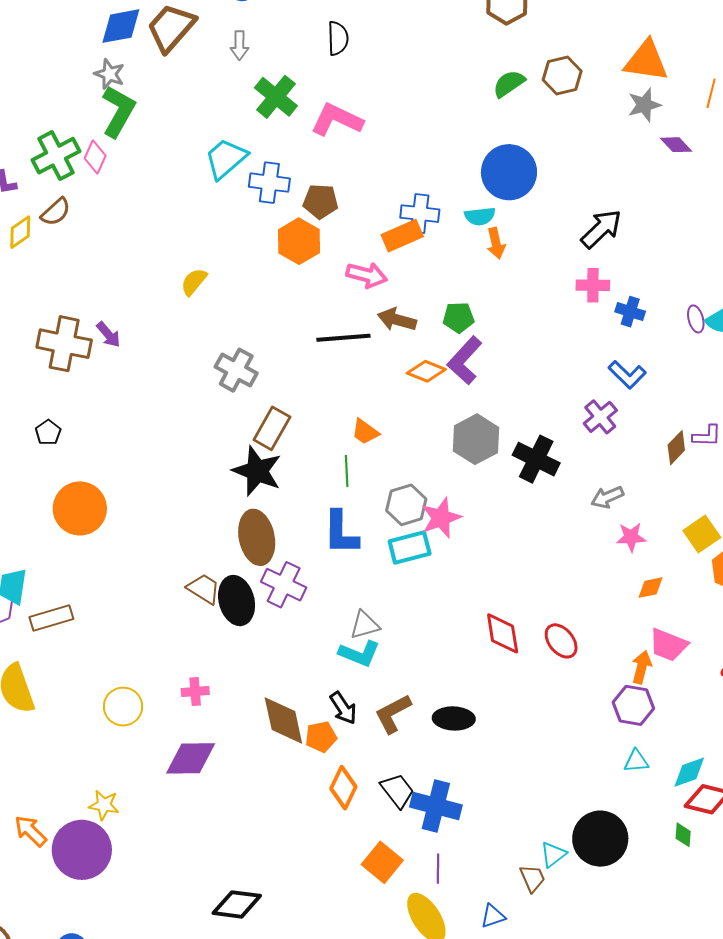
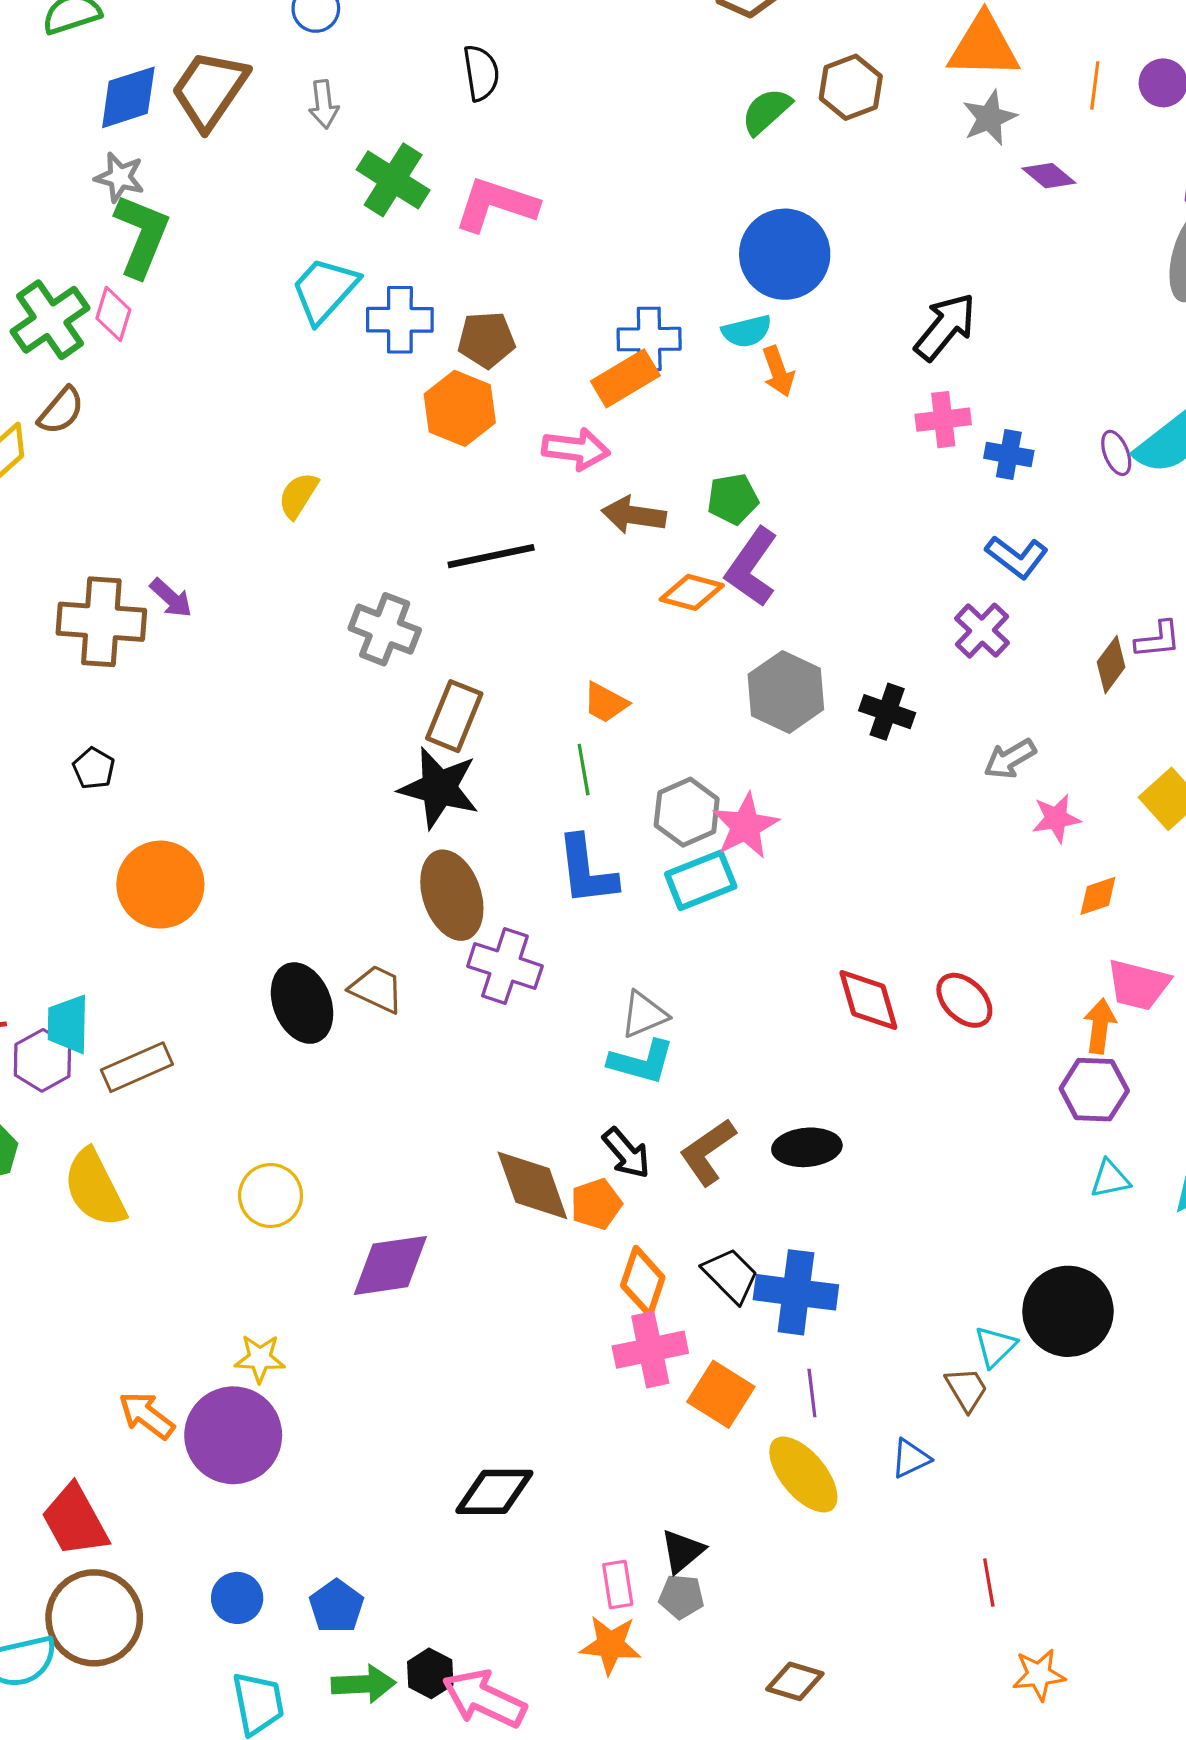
black line: (343, 338) -> (491, 556), moved
black cross: (536, 459) -> (887, 712), size x0.7
black ellipse: (237, 601) -> (302, 1003), moved
pink cross: (195, 691) -> (650, 1350), moved, size x1.6

